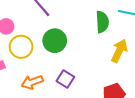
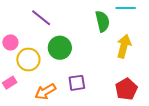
purple square: (65, 79) -> (77, 83), turned -30

